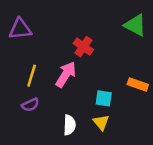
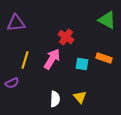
orange rectangle: (138, 85) -> (104, 58), moved
cyan square: (104, 98) -> (82, 64), moved
purple semicircle: (30, 105) -> (12, 83), moved

